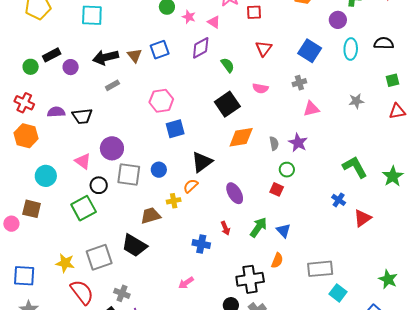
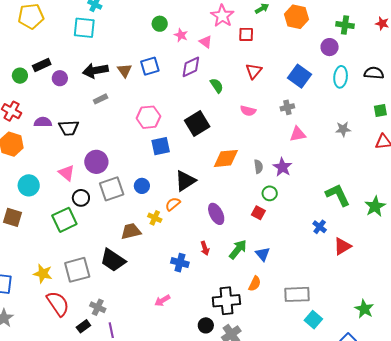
black square: (227, 104) -> (197, 123), moved
gray square: (129, 174) -> (112, 189), turned -30
yellow cross: (174, 201) -> (155, 218), turned 32

